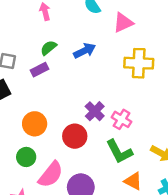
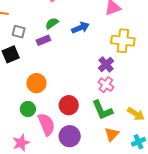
purple cross: (95, 111) -> (106, 64), moved
red circle: (75, 136) -> (69, 105), moved
pink semicircle: (51, 174) -> (46, 124), turned -65
orange triangle: (133, 181) -> (112, 134), turned 42

